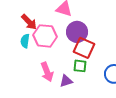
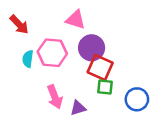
red arrow: (29, 22) -> (19, 25), moved
green square: (80, 66) -> (105, 87), moved

